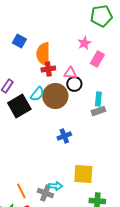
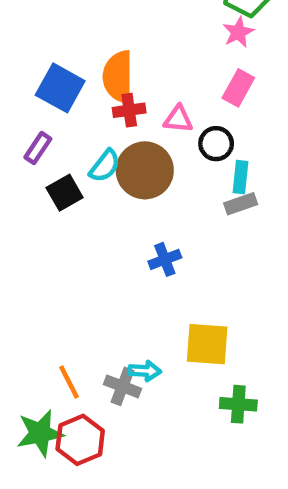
blue square: (19, 41) -> (60, 88), moved, size x1.5
pink star: (84, 43) -> (238, 32), moved
black circle: (74, 84) -> (216, 144), moved
black square: (19, 106) -> (65, 193), size x0.7

